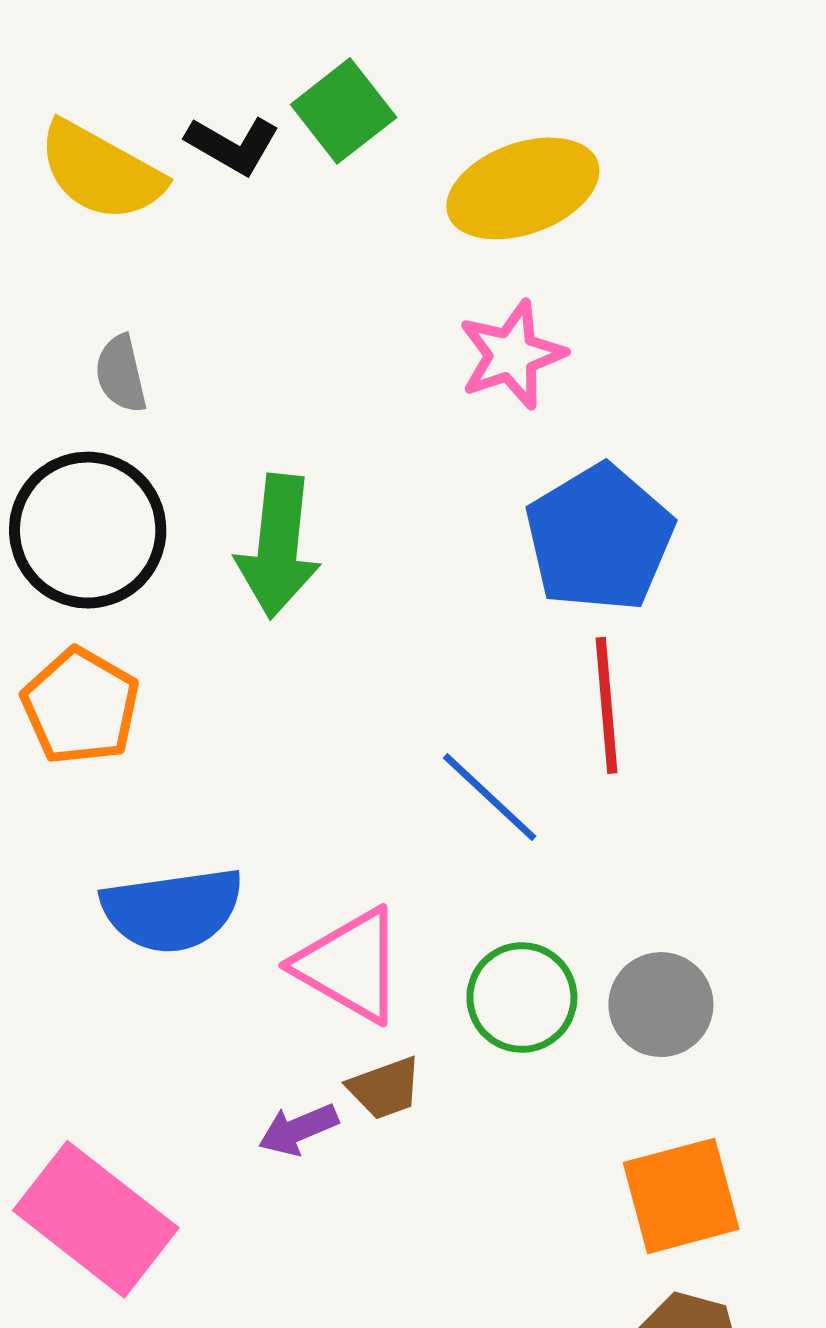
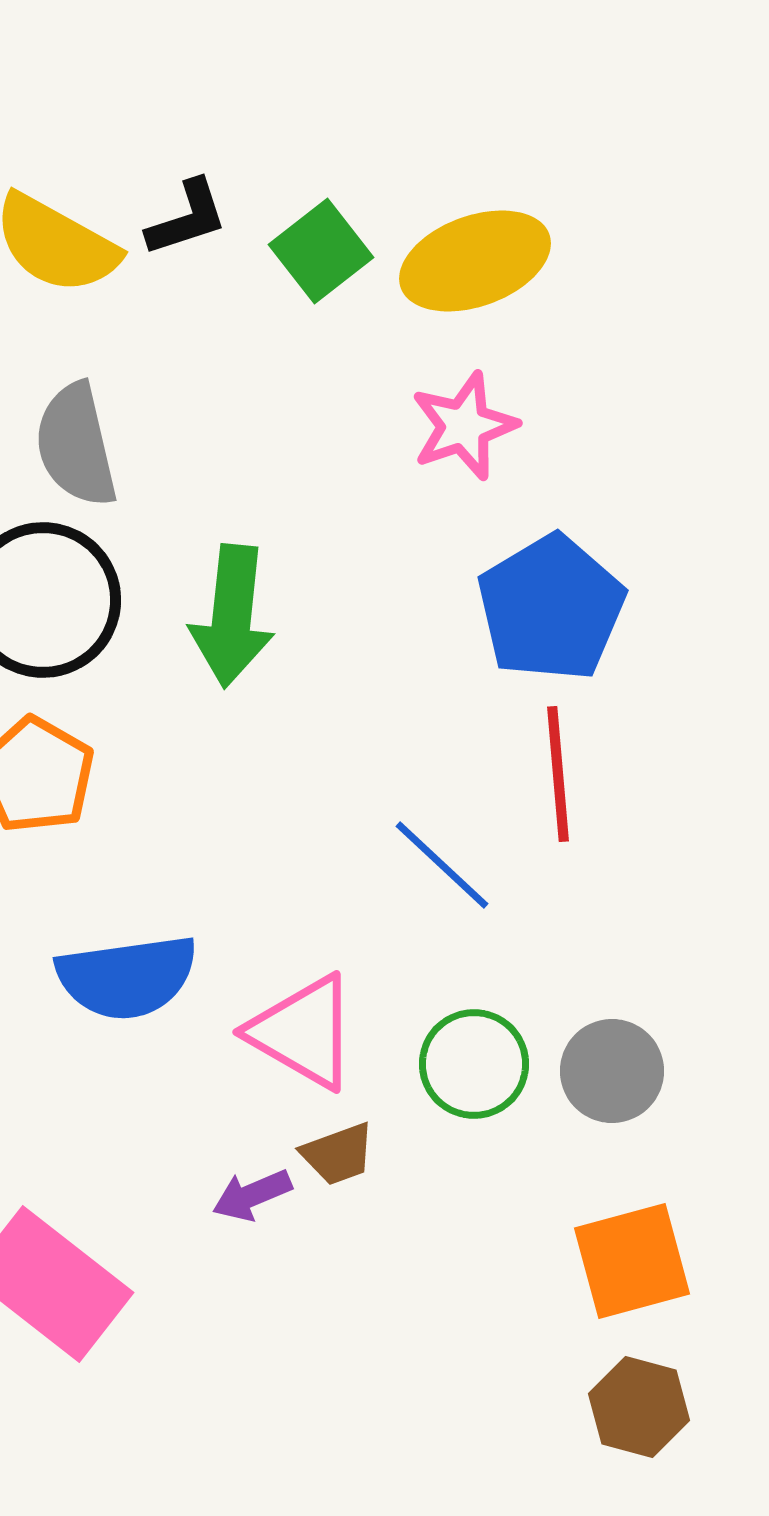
green square: (344, 111) -> (321, 251), moved
black L-shape: (233, 145) -> (187, 218), turned -48
gray semicircle: (121, 374) -> (76, 445), size x1.6

